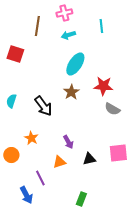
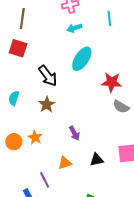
brown line: (37, 26) -> (22, 18), moved
brown star: (71, 92) -> (47, 105), moved
black arrow: (43, 106) -> (48, 76), moved
purple arrow: (68, 142) -> (74, 133), moved
orange circle: (11, 155) -> (14, 142), moved

